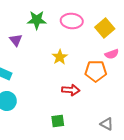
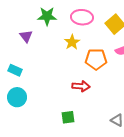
yellow star: (60, 57) -> (72, 42), moved
orange pentagon: (96, 71) -> (96, 59), moved

